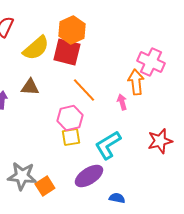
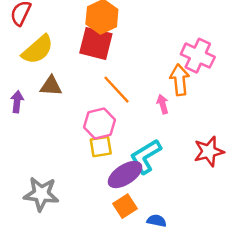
yellow semicircle: (36, 48) -> (38, 50), moved
purple ellipse: (89, 176) -> (125, 175), moved
orange square: (45, 186) -> (125, 206), moved

